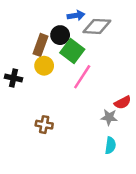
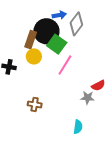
gray diamond: (97, 26) -> (76, 24), turned -55
black circle: (60, 35) -> (46, 31), size x1.6
cyan semicircle: (110, 145) -> (78, 127), moved

